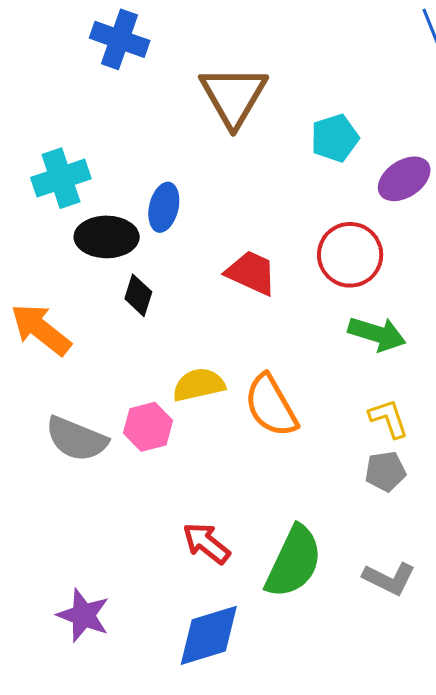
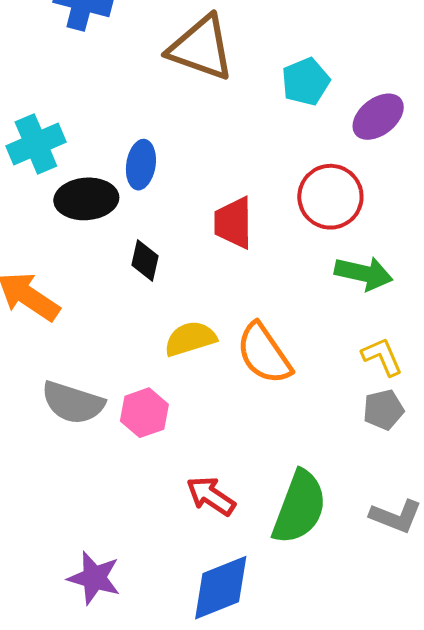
brown triangle: (233, 96) -> (201, 48), turned -36
red trapezoid: (251, 273) -> (233, 223), turned -110
black diamond: (138, 295) -> (145, 261), moved
pink hexagon: (148, 427) -> (144, 413), moved

